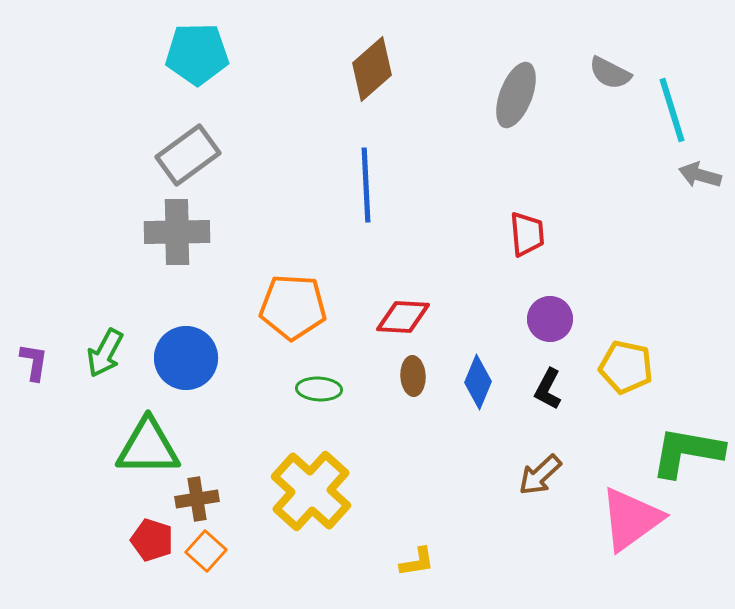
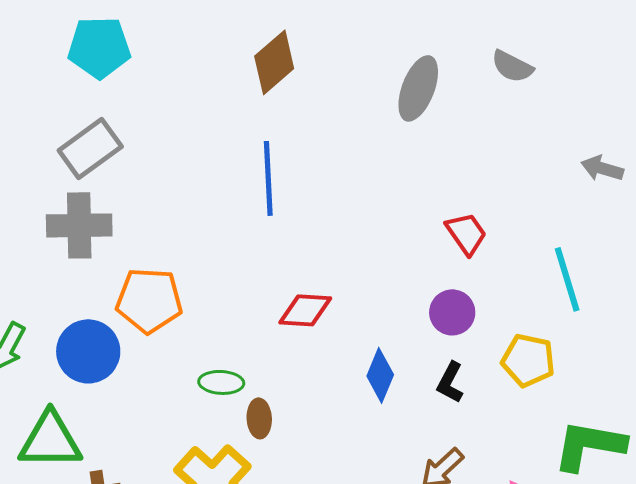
cyan line: (672, 110) -> (567, 279), moved
red trapezoid: (527, 234) -> (466, 233), moved, turned -30
orange pentagon: (293, 307) -> (149, 300), moved
brown ellipse: (413, 376) -> (259, 418), moved

